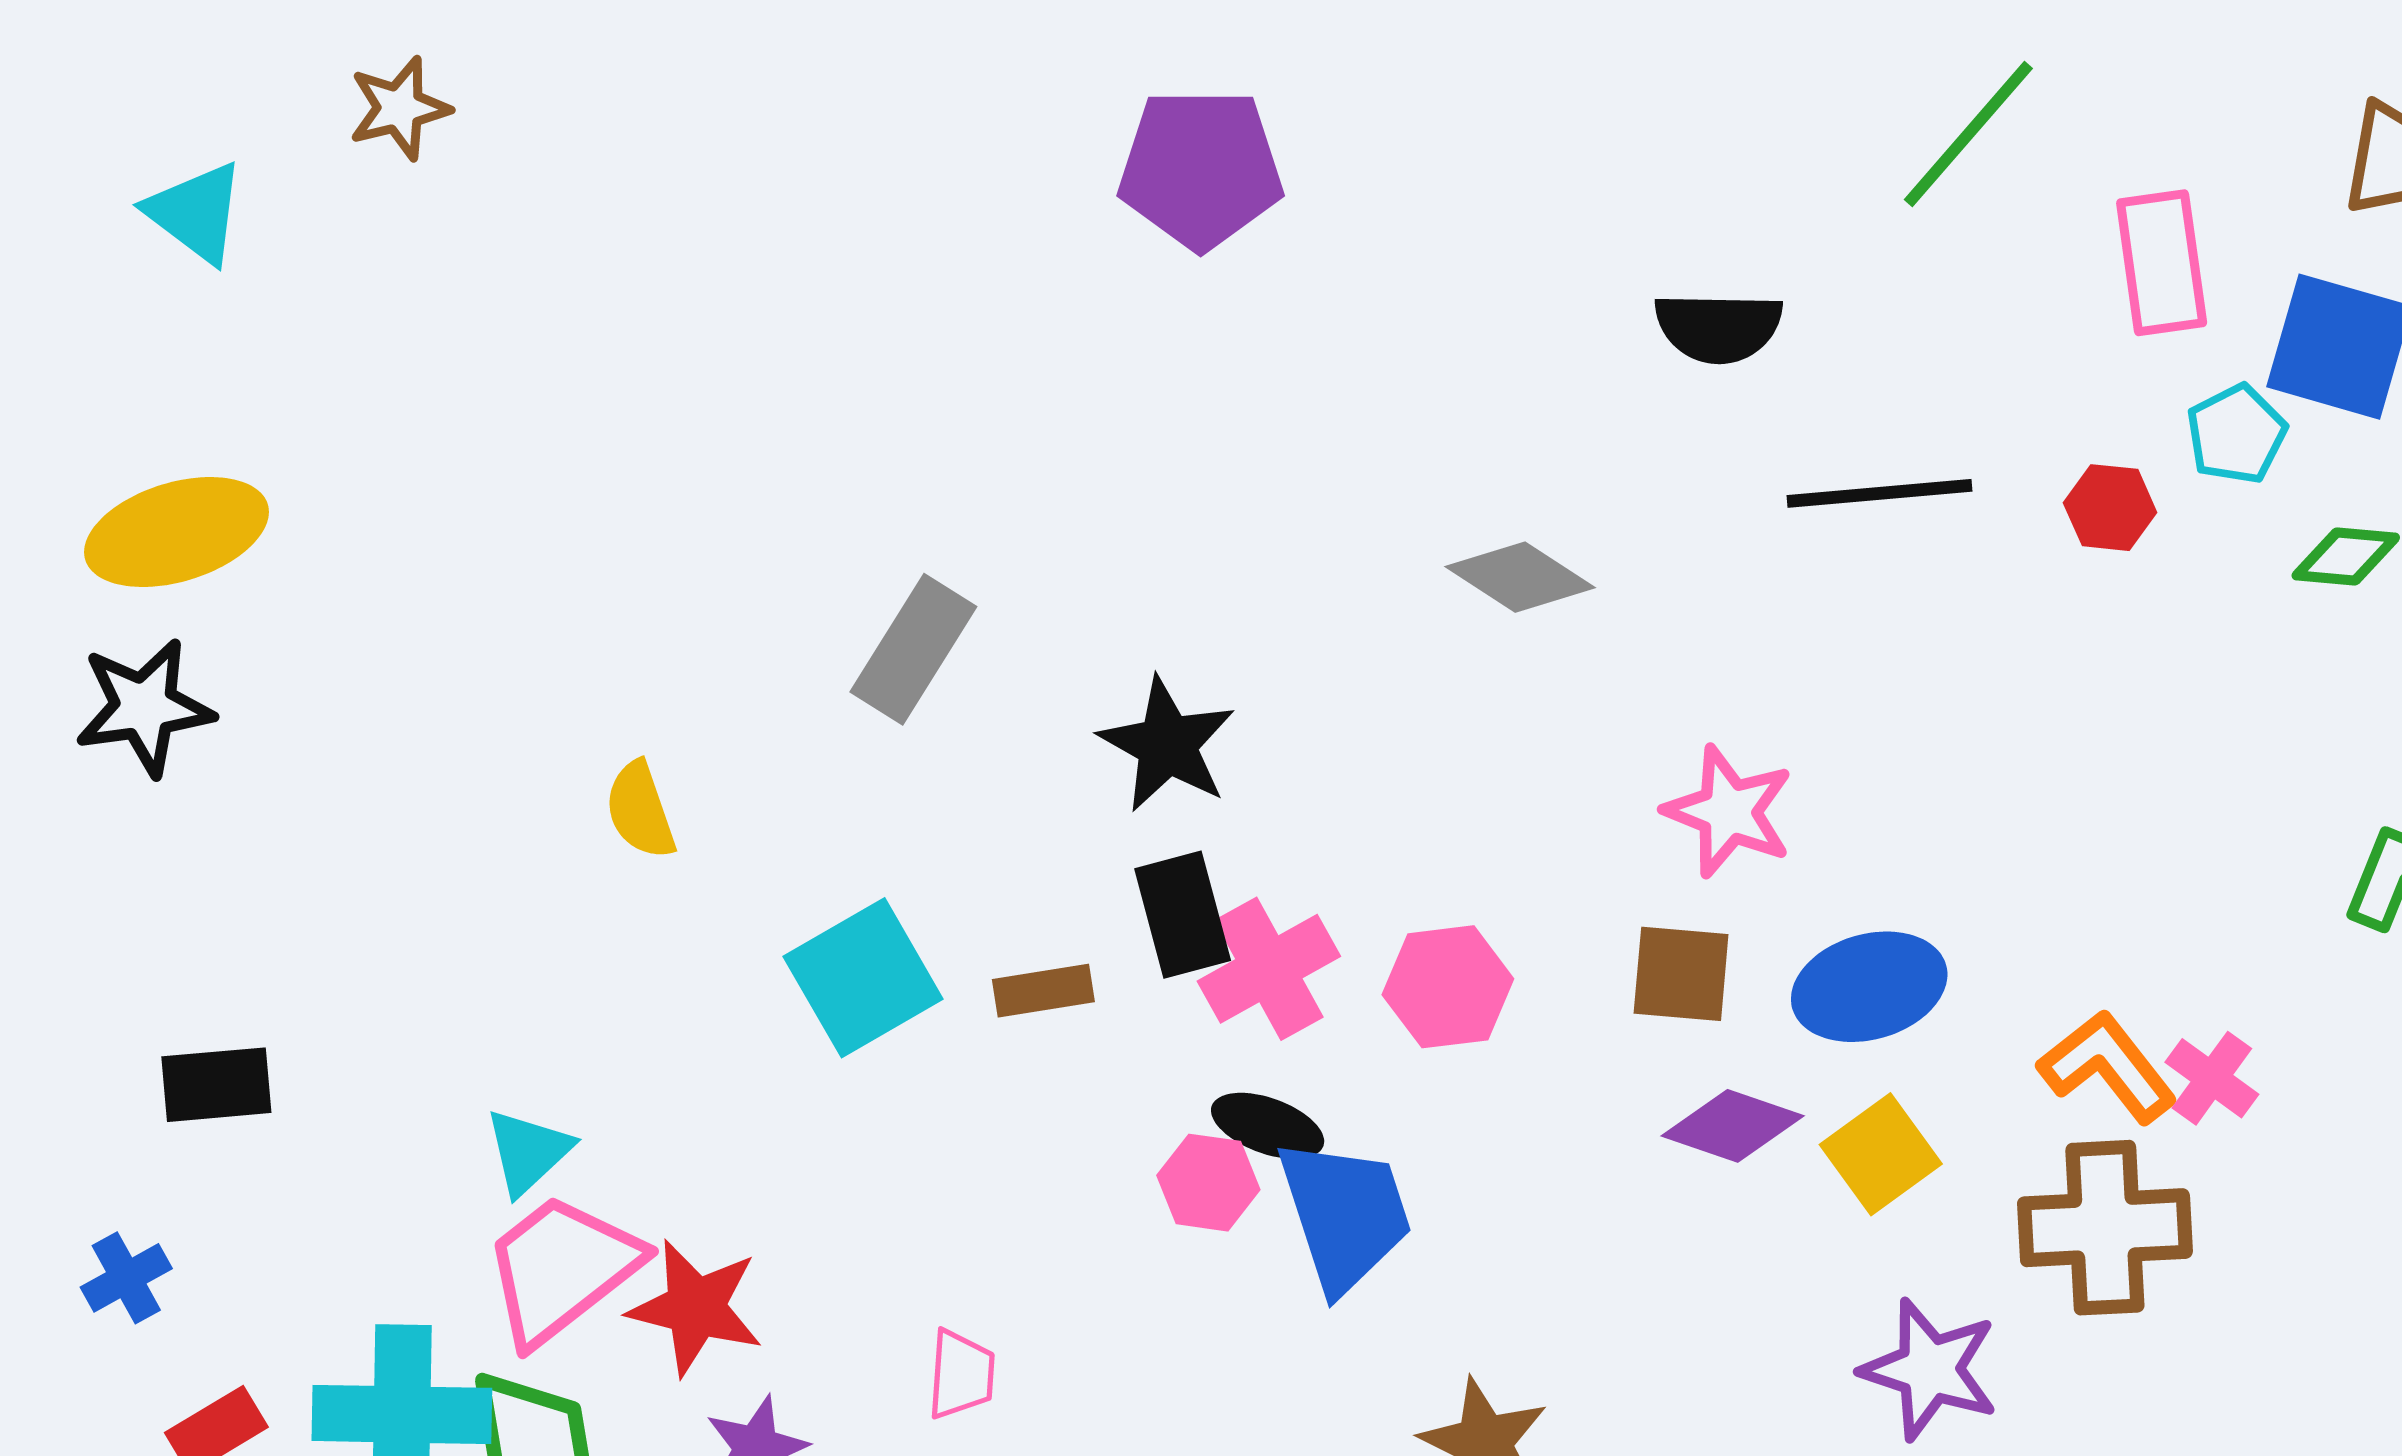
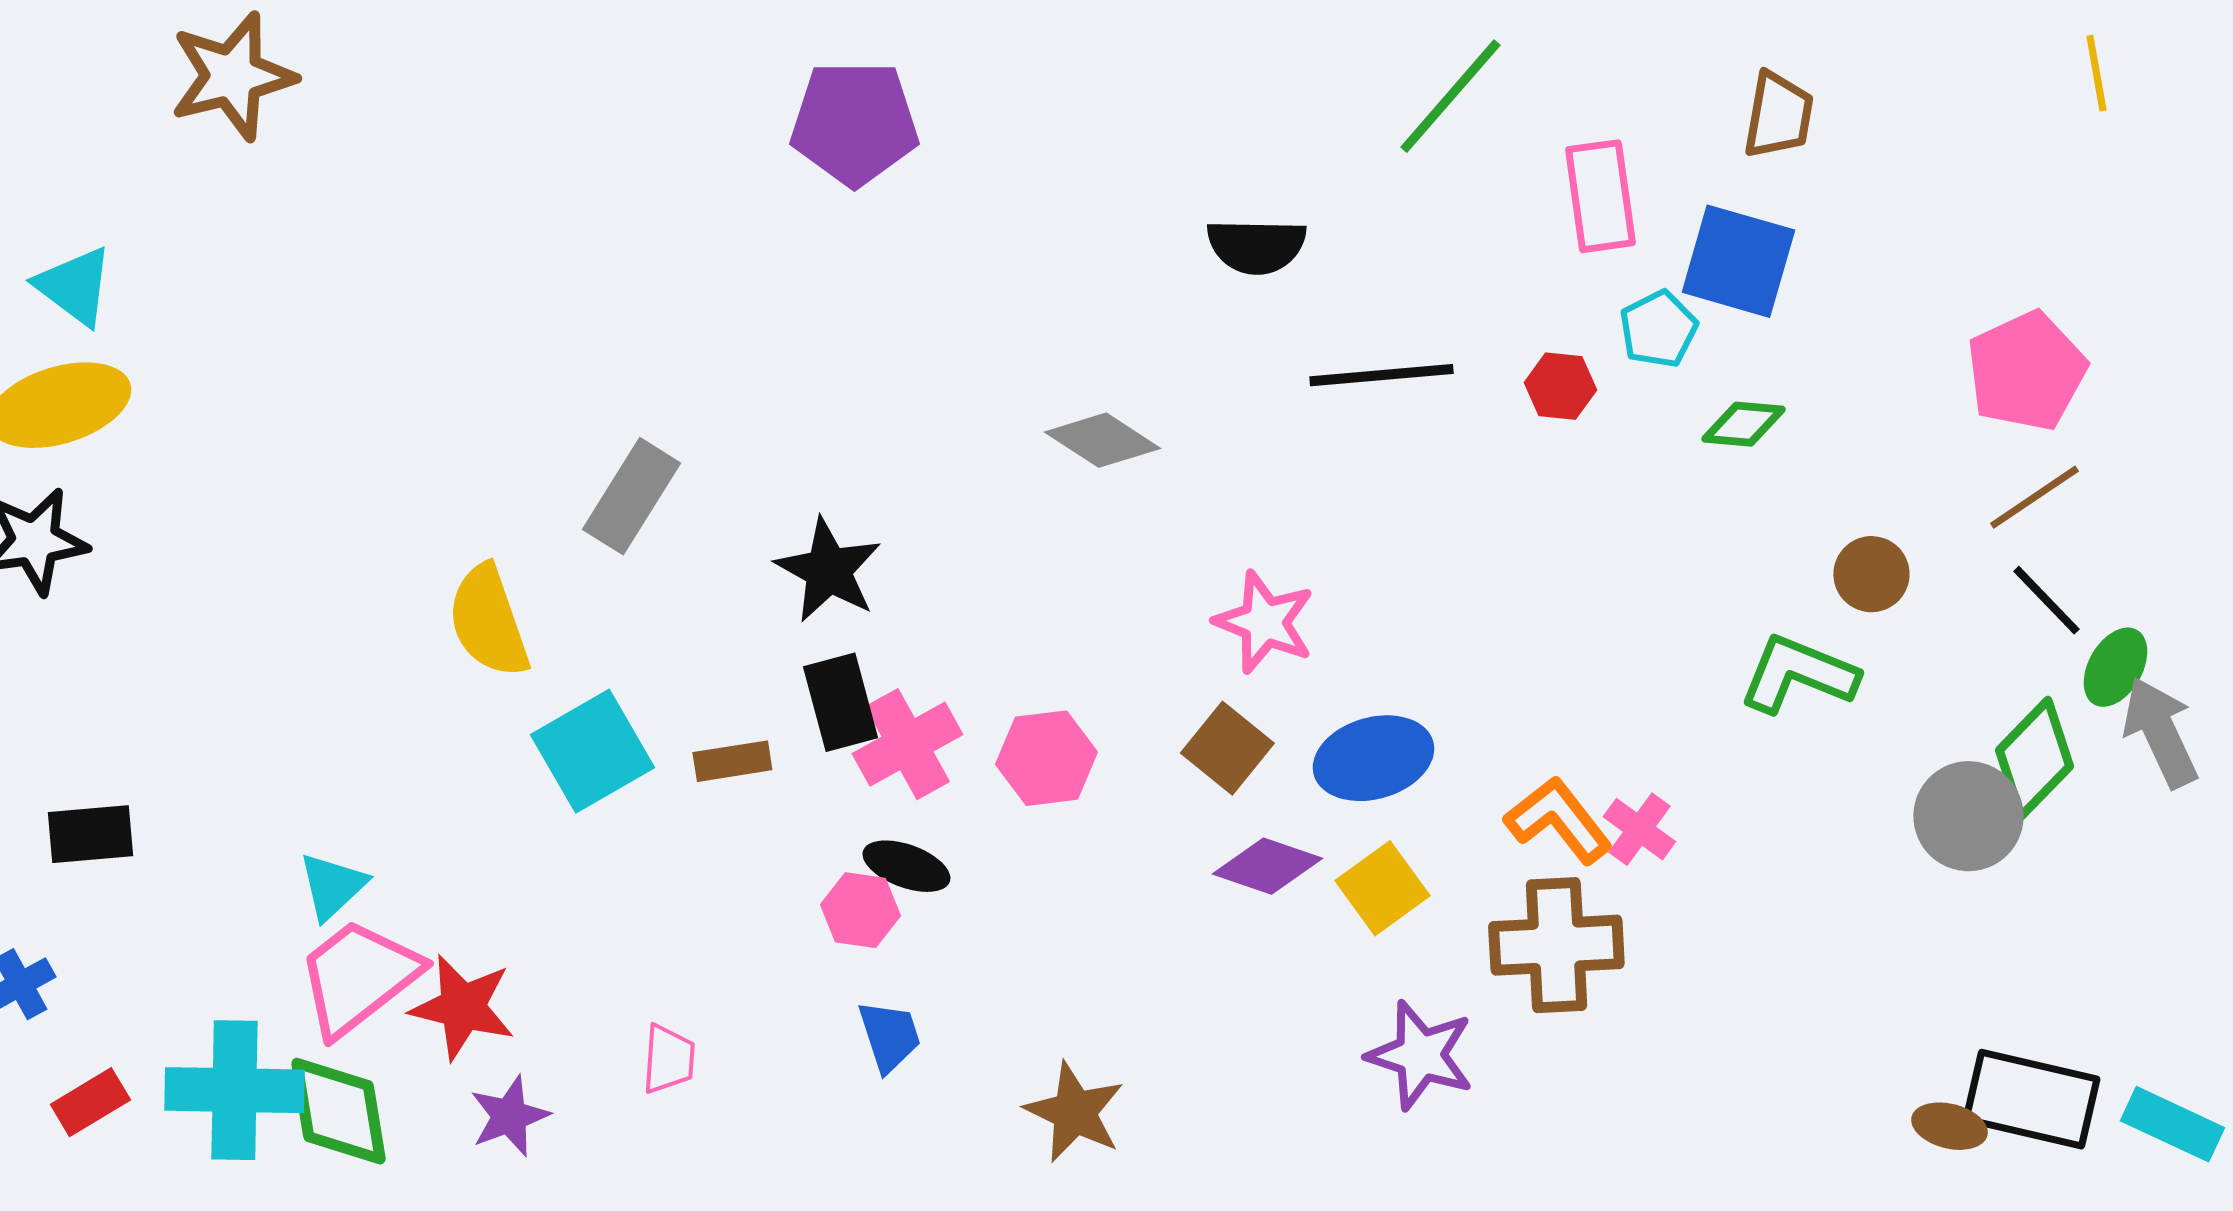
brown star: (399, 108) -> (232, 76), size x1.6
cyan triangle: (196, 213) -> (74, 286), moved
yellow semicircle: (640, 810) -> (488, 621), moved, size x1.5
brown square: (1681, 974) -> (1227, 748), turned 34
blue trapezoid: (1345, 1215) -> (889, 1036), moved, size x0.6

